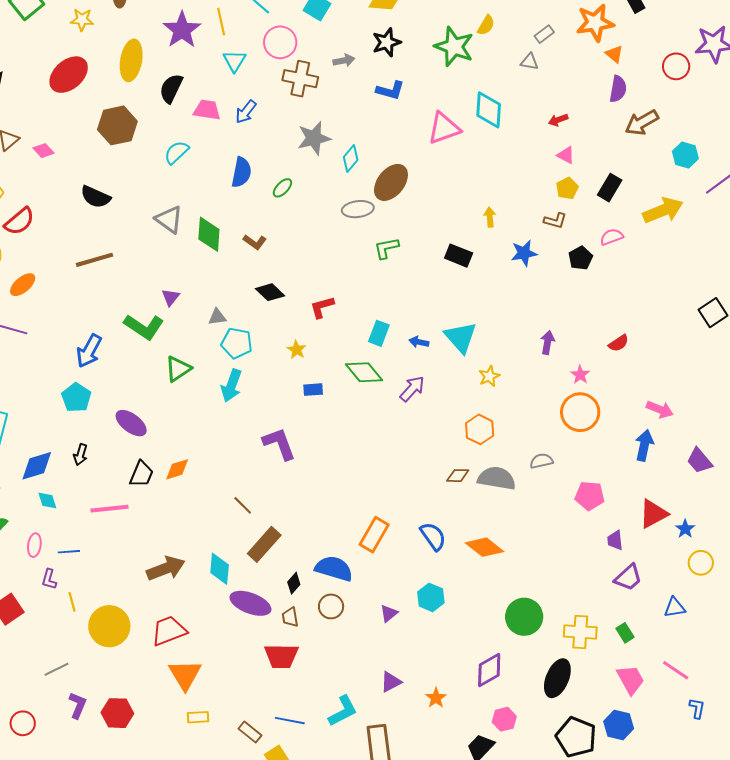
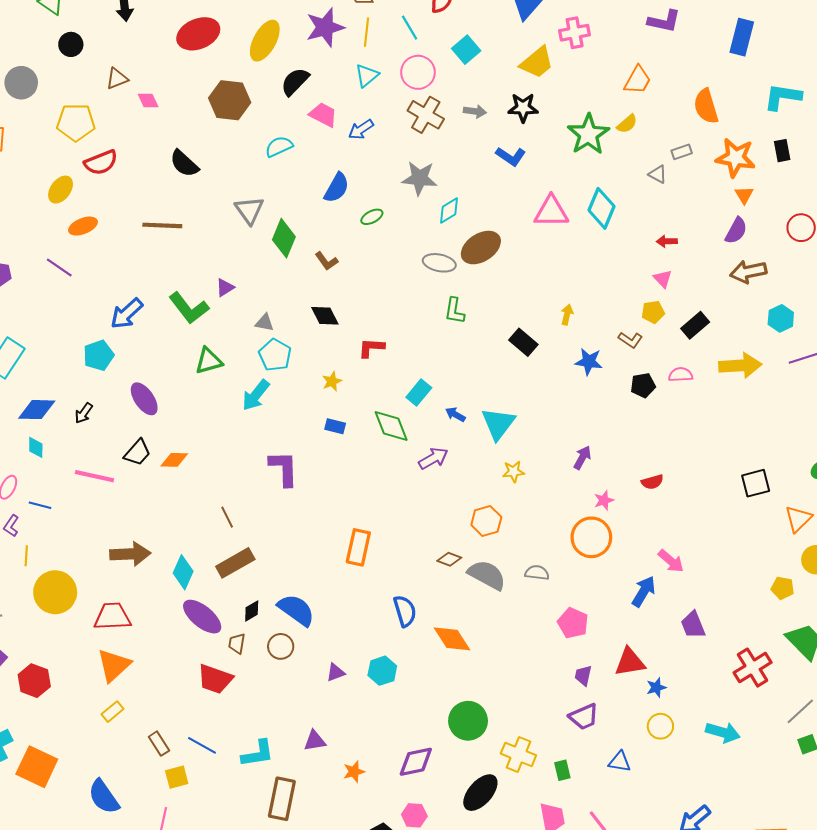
green L-shape: (386, 248) -> (455, 311), turned -88
orange rectangle: (374, 535) -> (358, 547), moved, turned -36
yellow rectangle: (198, 717) -> (112, 712), turned -55

